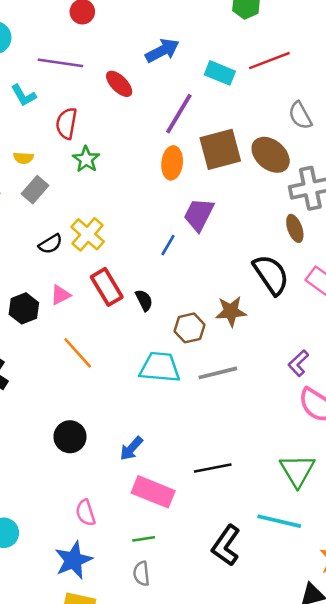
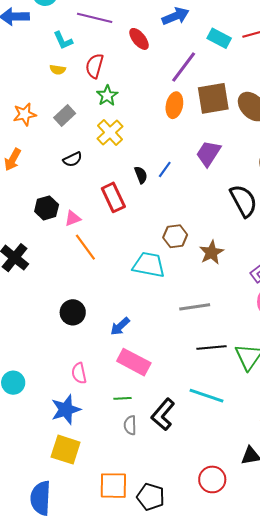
yellow semicircle: (23, 158) -> (58, 70), moved
purple trapezoid: (199, 215) -> (208, 153), moved
yellow cross: (88, 234) -> (110, 133), moved
pink triangle: (60, 295) -> (73, 218), moved
black semicircle: (144, 300) -> (141, 175), moved
brown star: (231, 311) -> (212, 252), moved, turned -30
gray line: (218, 373) -> (195, 307), moved
black line: (213, 468) -> (211, 347), moved
cyan line: (279, 521) -> (206, 396), moved
black L-shape: (226, 545) -> (163, 415), moved
gray semicircle: (141, 574) -> (130, 425), moved

